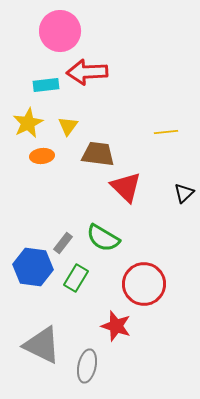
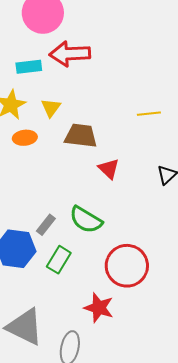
red triangle: (126, 187) -> (109, 169), size x0.7

